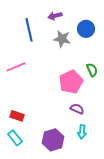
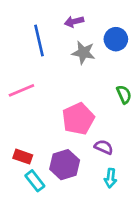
pink pentagon: (71, 82) -> (78, 119), moved
cyan rectangle: (15, 138) -> (35, 181), moved
purple hexagon: (53, 140) -> (65, 165), moved

